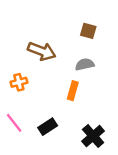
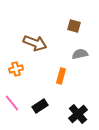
gray semicircle: (85, 64) -> (80, 54), moved

